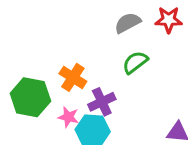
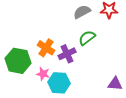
purple cross: (102, 102) -> (67, 54), moved

